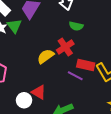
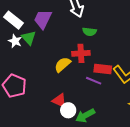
red cross: (65, 47) -> (81, 53), turned 36
white circle: (24, 100) -> (68, 110), moved

